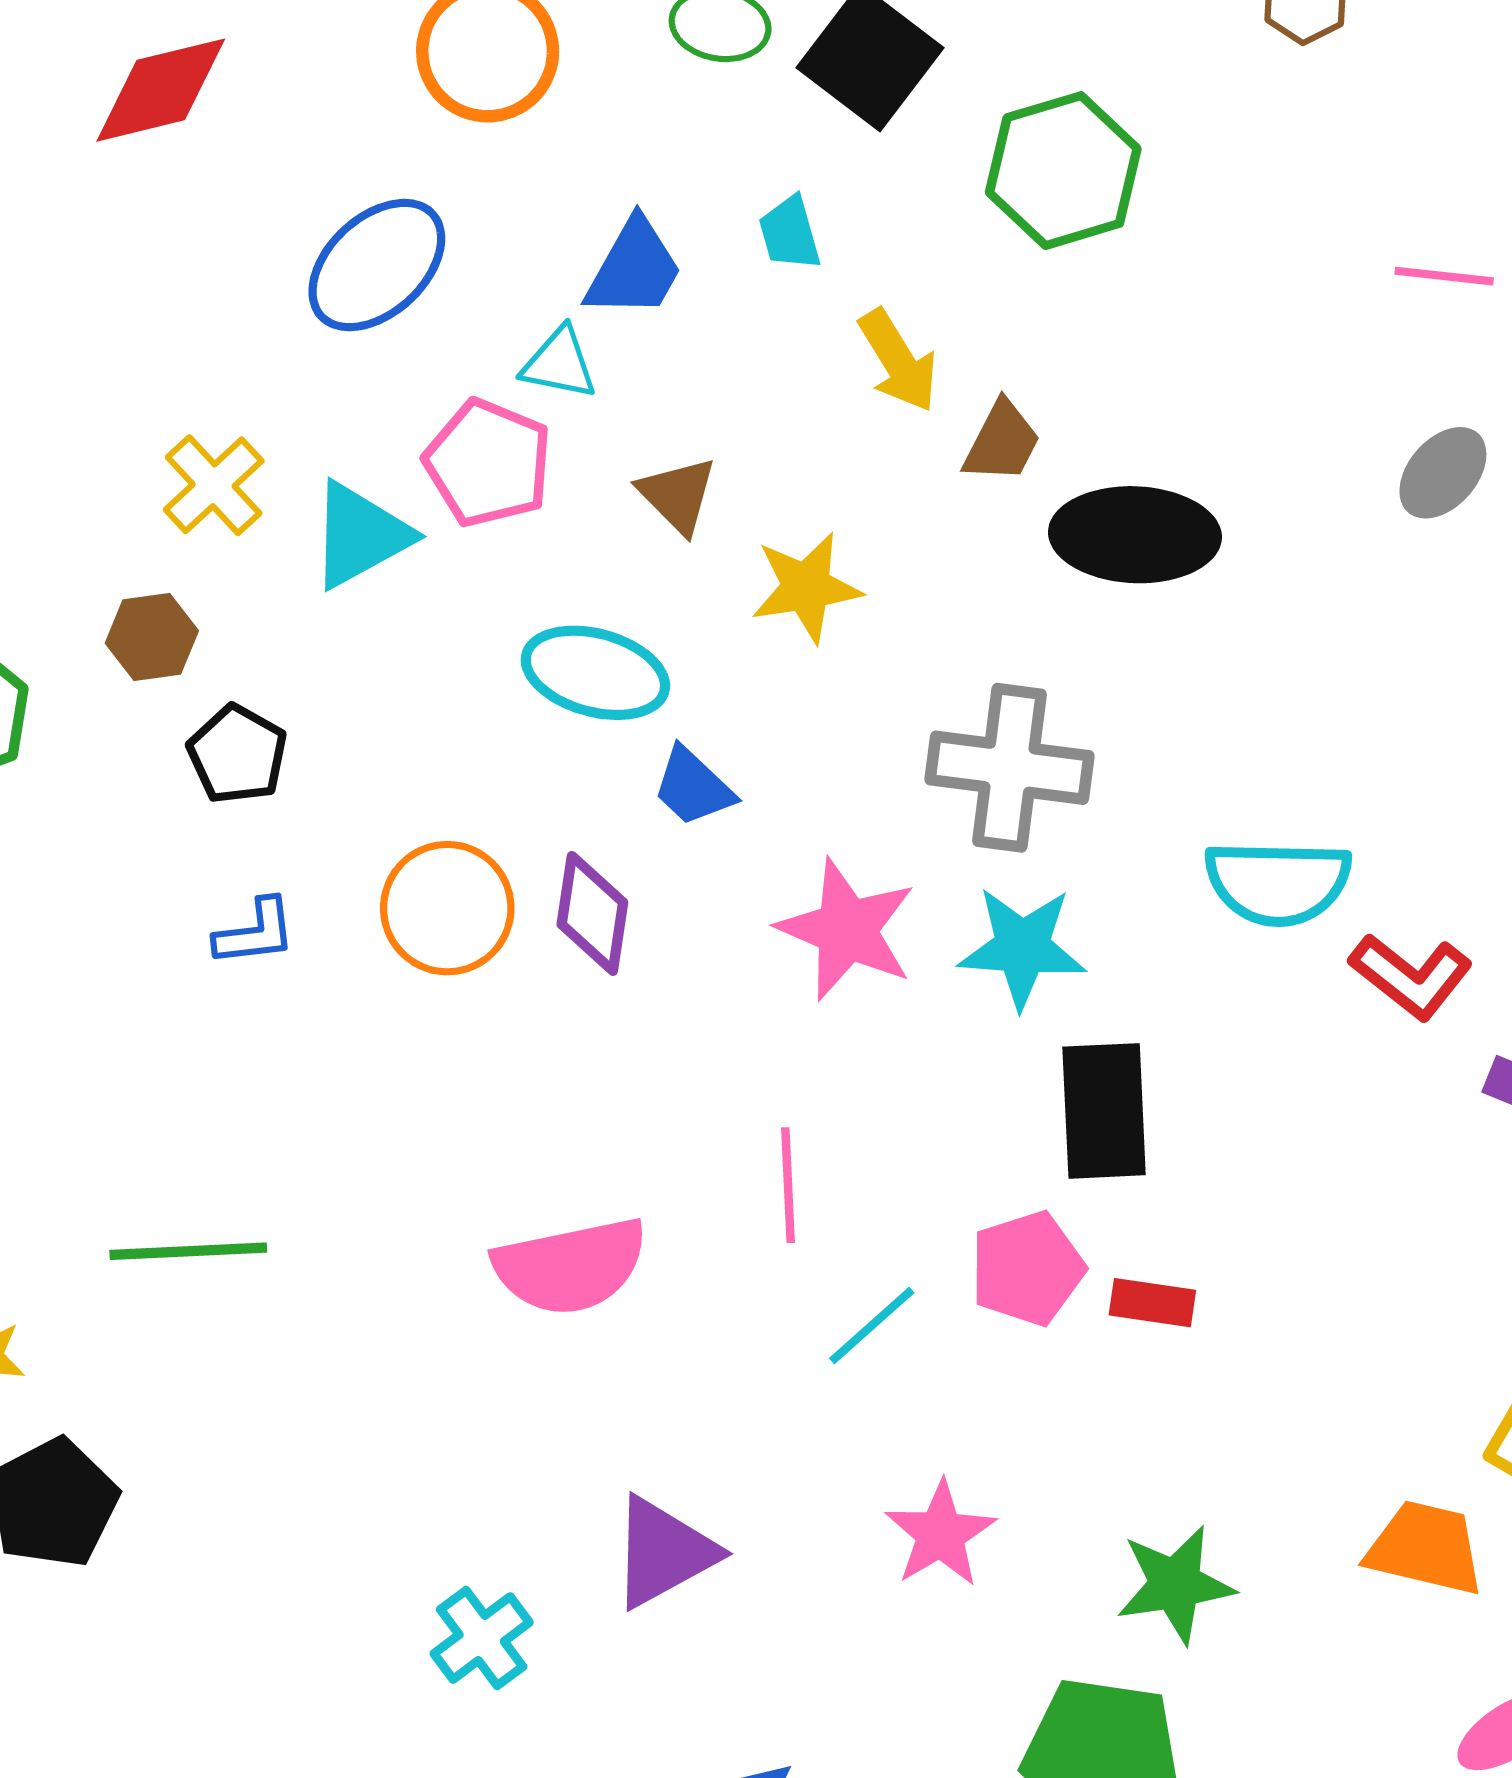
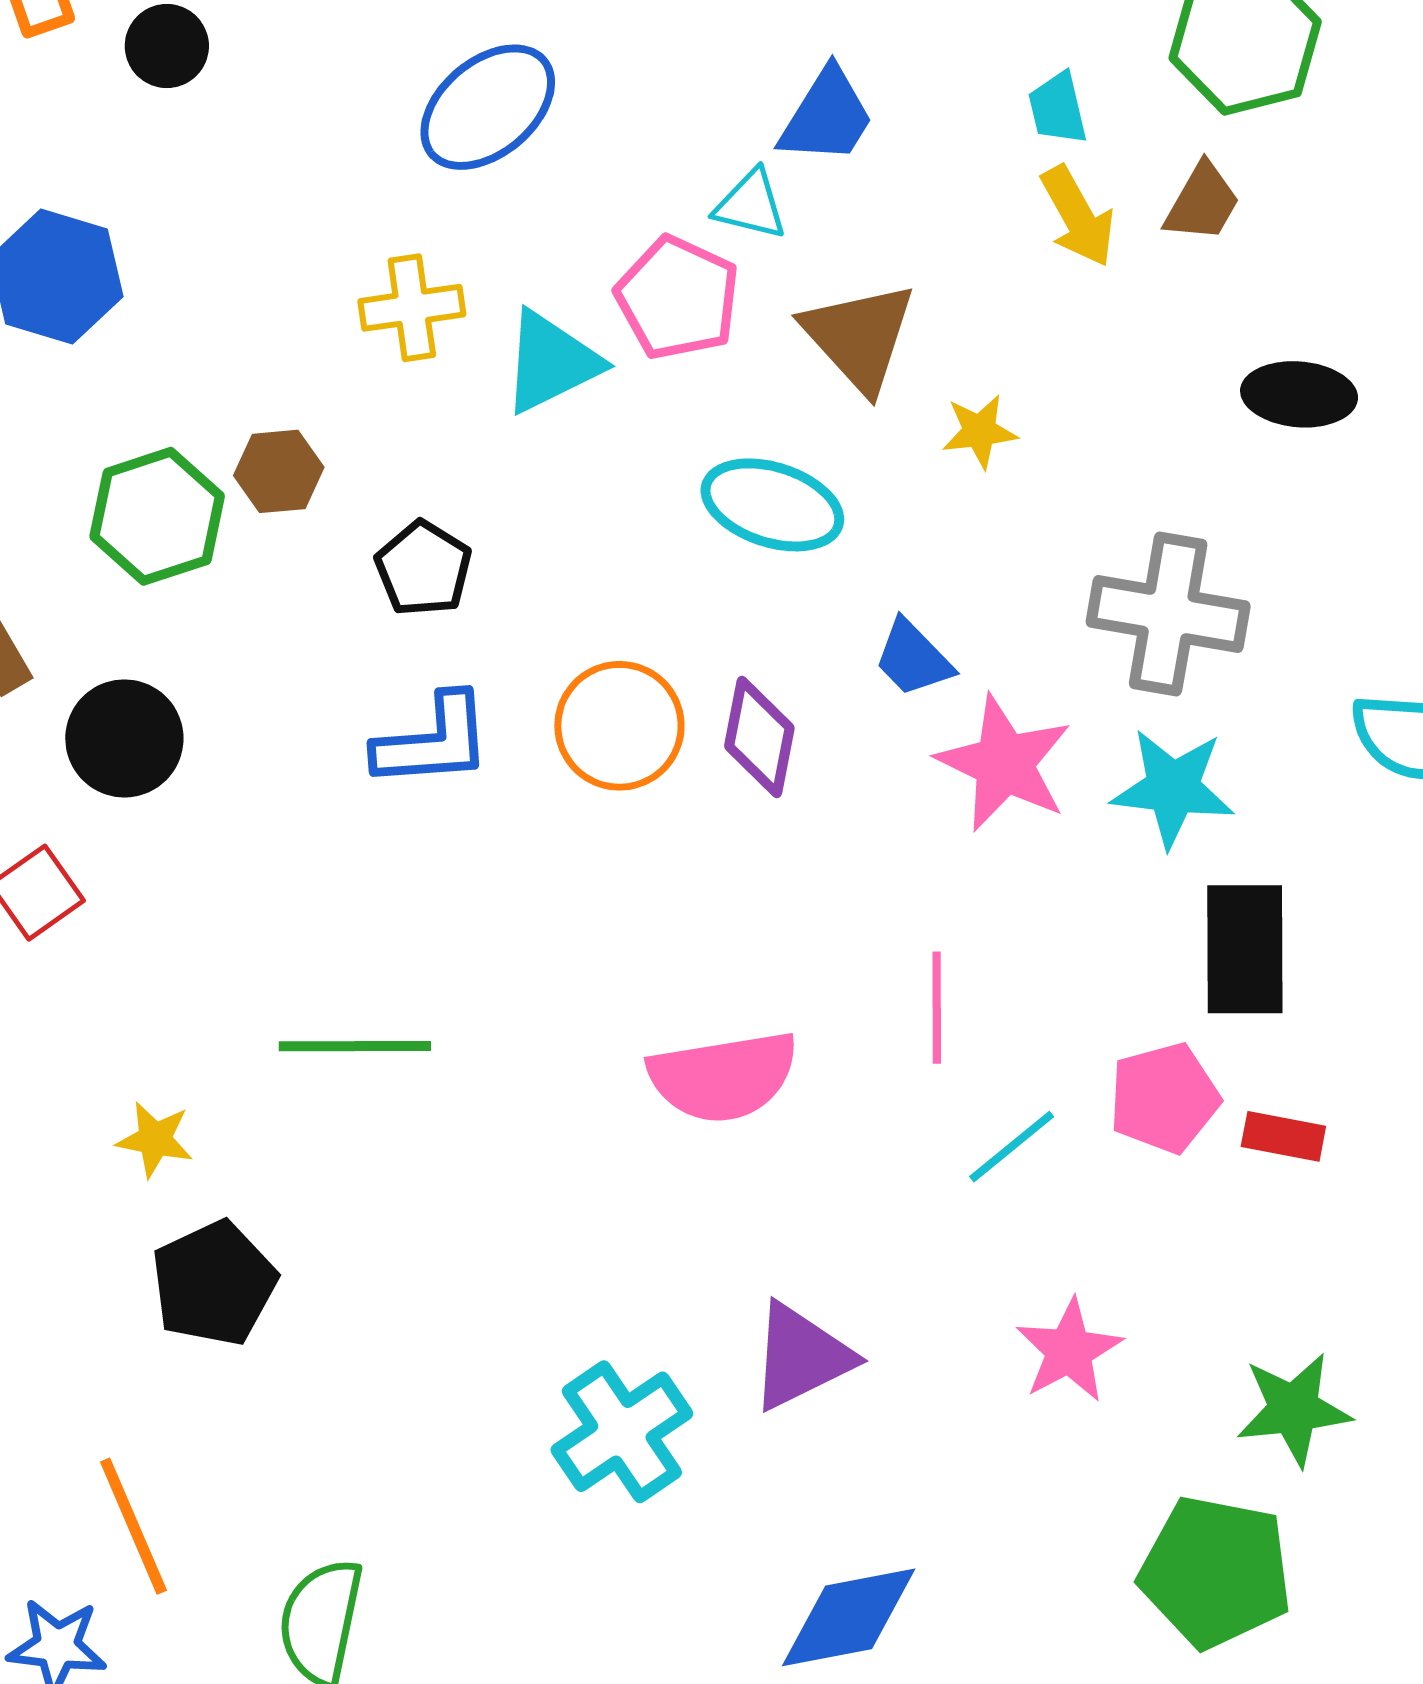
cyan trapezoid: (790, 233) -> (1058, 108), moved
blue ellipse: (377, 265) -> (488, 107), moved
brown trapezoid: (1002, 442) -> (1202, 202), moved
yellow cross: (214, 485) -> (412, 308), turned 32
brown triangle: (678, 495) -> (859, 337), size x1.5
black ellipse: (1135, 535) -> (1299, 394), size x0.7
yellow star: (806, 587) -> (980, 431), size x0.7
brown hexagon: (152, 637) -> (279, 471), moved
blue trapezoid: (693, 787) -> (913, 658), moved
blue L-shape: (255, 932) -> (433, 741), size x1.5
cyan cross: (482, 1638) -> (622, 1432), size x1.4

